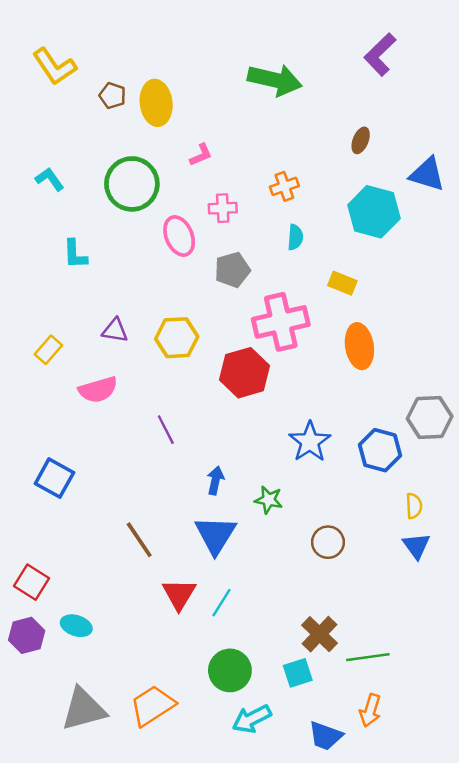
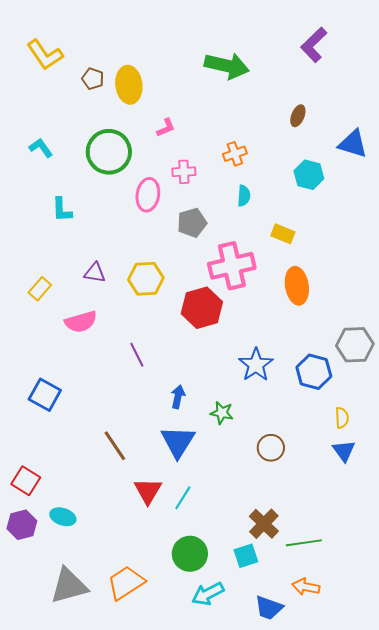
cyan hexagon: (374, 212) -> (309, 175), size x0.7
pink ellipse: (179, 236) -> (148, 195), turned 32
orange arrow: (370, 710) -> (306, 587), turned 84

